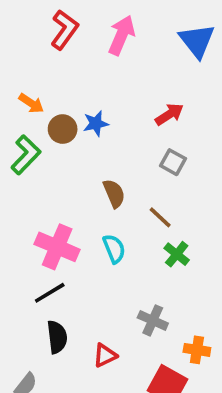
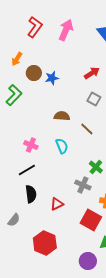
orange arrow: (31, 103) -> (17, 59), moved, turned 88
brown circle: (63, 129) -> (34, 73), moved
brown semicircle: (114, 193) -> (62, 116), turned -63
pink cross: (57, 247) -> (31, 145), size x0.6
green cross: (177, 254) -> (96, 167), moved

